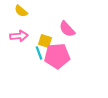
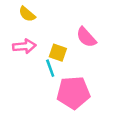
pink pentagon: (57, 56) -> (73, 93), moved

